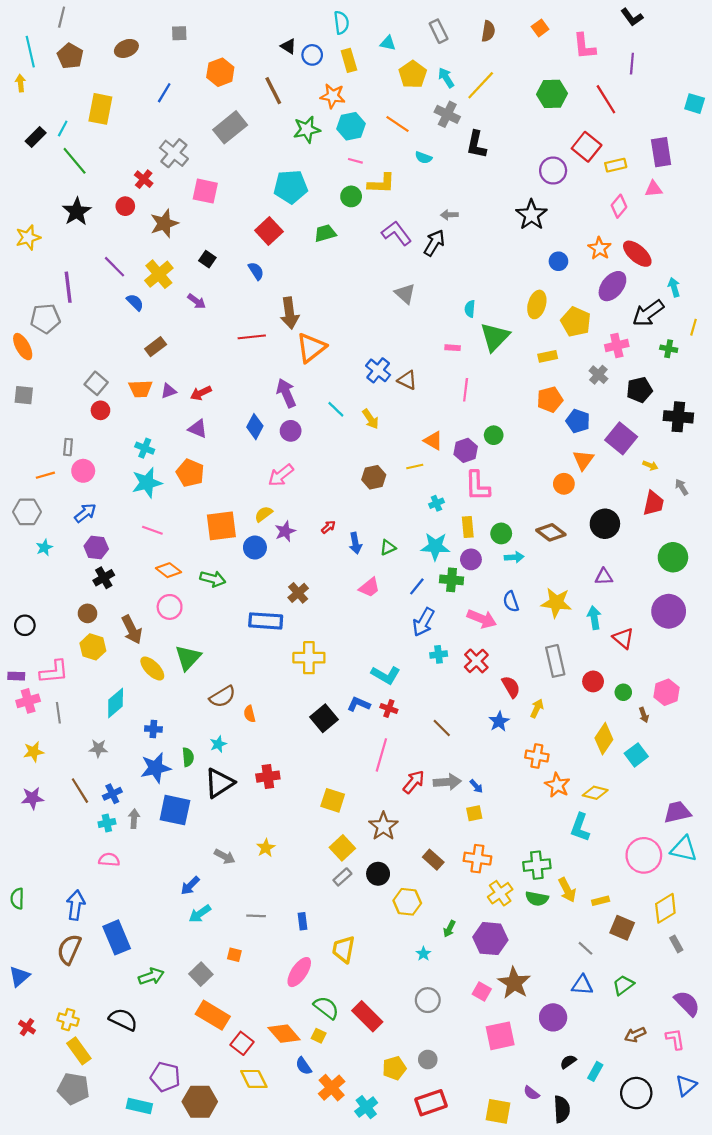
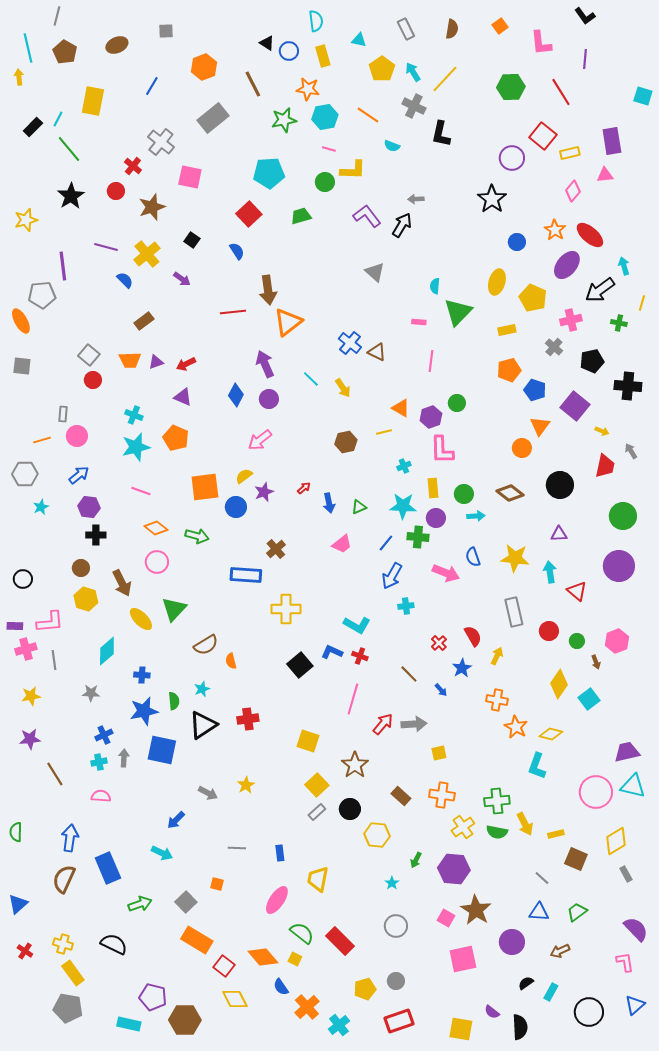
purple line: (114, 267) -> (106, 247), turned -30
black cross: (104, 578) -> (96, 535), turned 30
red cross: (476, 661) -> (439, 643), moved, size x0.7
blue arrow: (476, 786) -> (441, 690), moved
brown line: (80, 791) -> (55, 774), moved
cyan arrow: (200, 914) -> (162, 853), moved, turned -120
brown arrow: (635, 1035) -> (560, 951), moved

